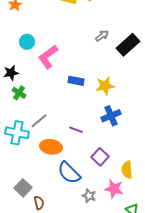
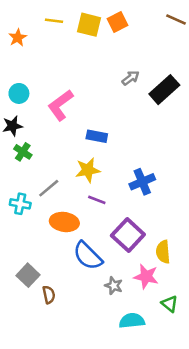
cyan circle: (27, 42) -> (19, 93), moved
yellow star: (105, 86) -> (88, 170), moved
cyan cross: (17, 133) -> (20, 204), size x0.7
purple square: (100, 157) -> (128, 235), size x1.4

